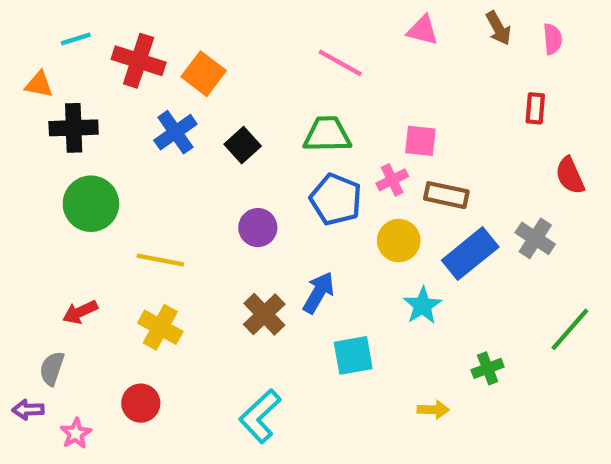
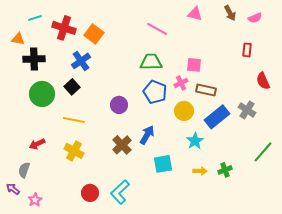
pink semicircle: (553, 39) -> (255, 18), turned 72
black square: (243, 145) -> (72, 87), moved
red circle: (141, 403) -> (90, 193), moved
purple arrow: (28, 410) -> (13, 189), turned 40
yellow arrow: (433, 410) -> (200, 171), moved

